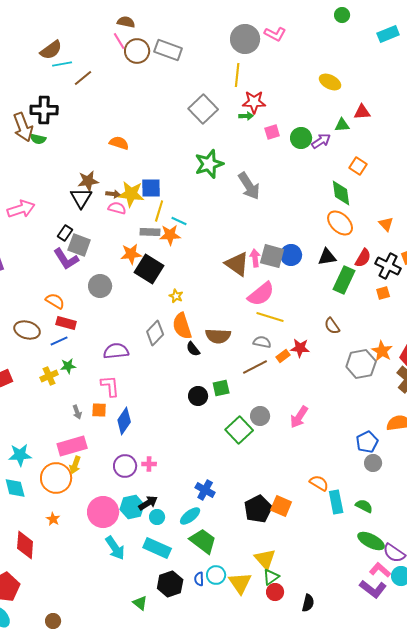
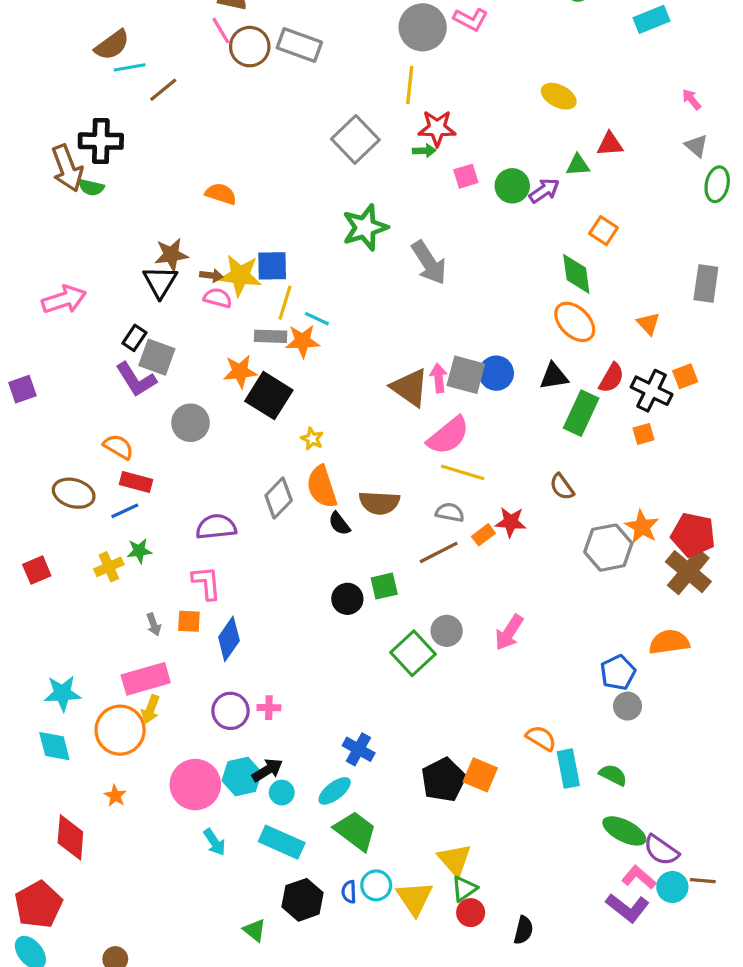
cyan arrow: (115, 548) -> (215, 842), size x0.7

